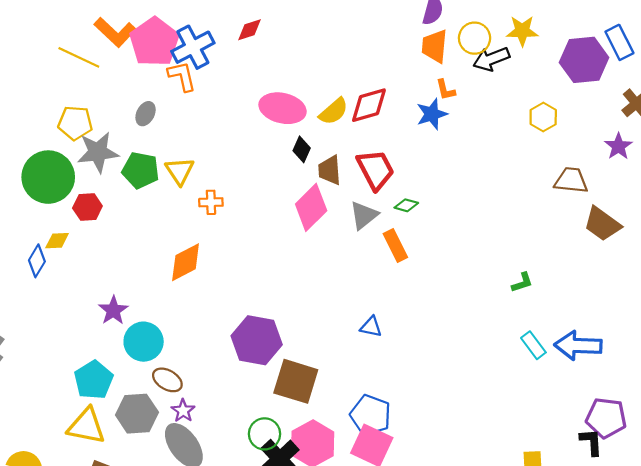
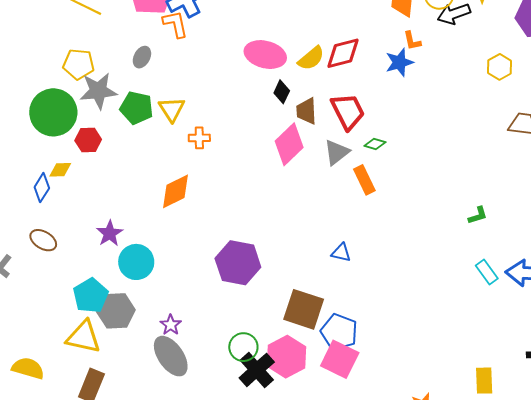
brown ellipse: (167, 380) -> (43, 240), moved
brown square: (296, 381) -> (304, 309), moved
gray hexagon: (137, 414) -> (116, 311), moved

